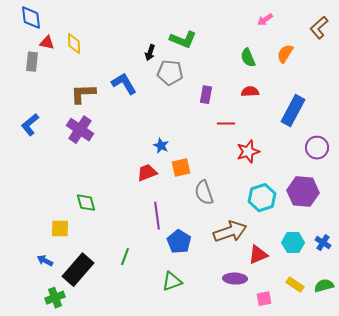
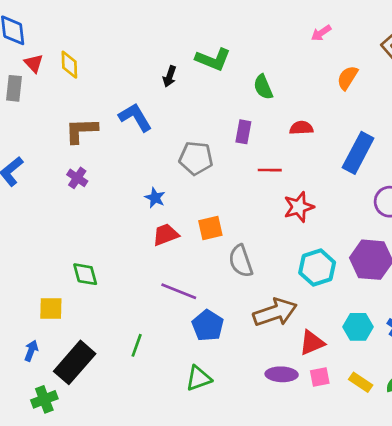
red triangle: (47, 43) -> (34, 63), turned 35
green semicircle: (248, 58) -> (263, 87), moved
gray pentagon: (170, 73) -> (196, 158), moved
purple cross: (80, 130) -> (77, 178), size x0.6
blue star: (161, 146) -> (155, 198), moved
purple line: (157, 216) -> (179, 291), turned -60
blue arrow: (45, 261) -> (31, 351), turned 84
pink square: (264, 299) -> (320, 377), moved

